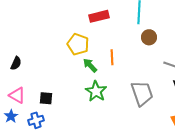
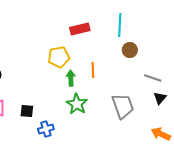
yellow pentagon: (78, 44) -> (59, 57), turned -30
green arrow: (90, 65) -> (71, 78), turned 42
blue cross: (36, 120) -> (46, 129), moved

